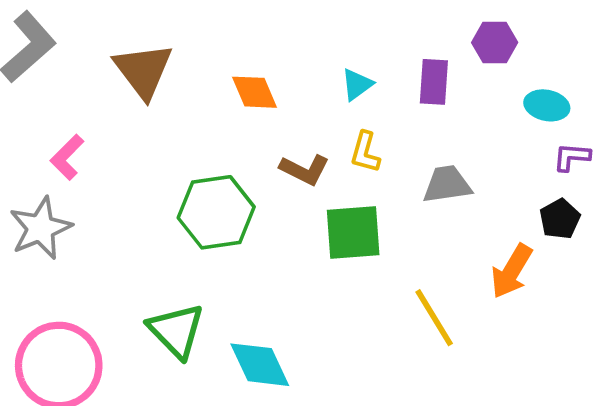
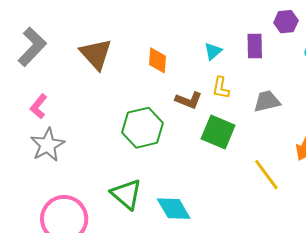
orange diamond: (254, 92) -> (158, 60), turned 32
pink L-shape: (67, 157) -> (39, 106), moved
green square: (353, 232) -> (218, 132), turned 32

